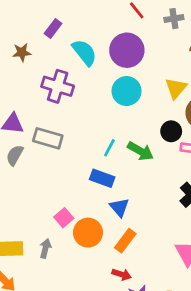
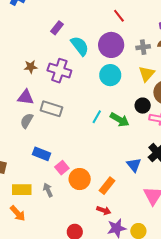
gray cross: (174, 19) -> (143, 47), moved
brown star: (22, 52) -> (31, 67), moved
blue rectangle: (102, 178) -> (42, 154), moved
blue triangle: (119, 207) -> (134, 165), moved
gray arrow: (45, 248) -> (48, 190), turned -40

